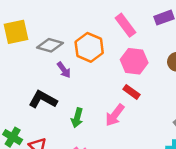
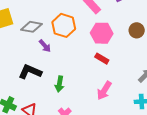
pink arrow: (115, 115) -> (104, 91), moved

